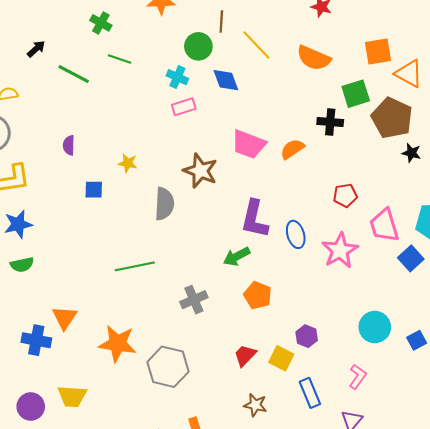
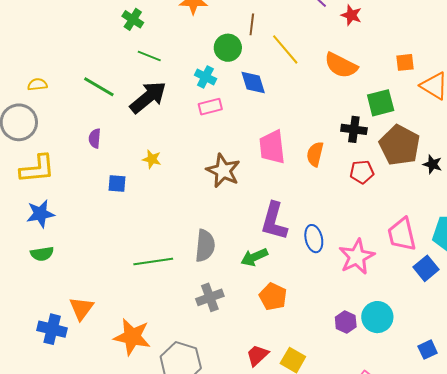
black arrow: (36, 49) -> (148, 97), moved, size x2.0
orange square: (378, 52) -> (405, 62), size x0.7
green line: (74, 74) -> (99, 87), moved
brown pentagon: (392, 118) -> (400, 145), moved
pink trapezoid: (249, 144) -> (272, 147), turned 60
orange semicircle: (292, 149) -> (315, 154), turned -45
red pentagon: (345, 195) -> (362, 172), moved
gray semicircle: (164, 204) -> (205, 246), moved
cyan circle: (375, 327) -> (377, 317), moved
purple hexagon: (307, 336) -> (346, 322), moved

